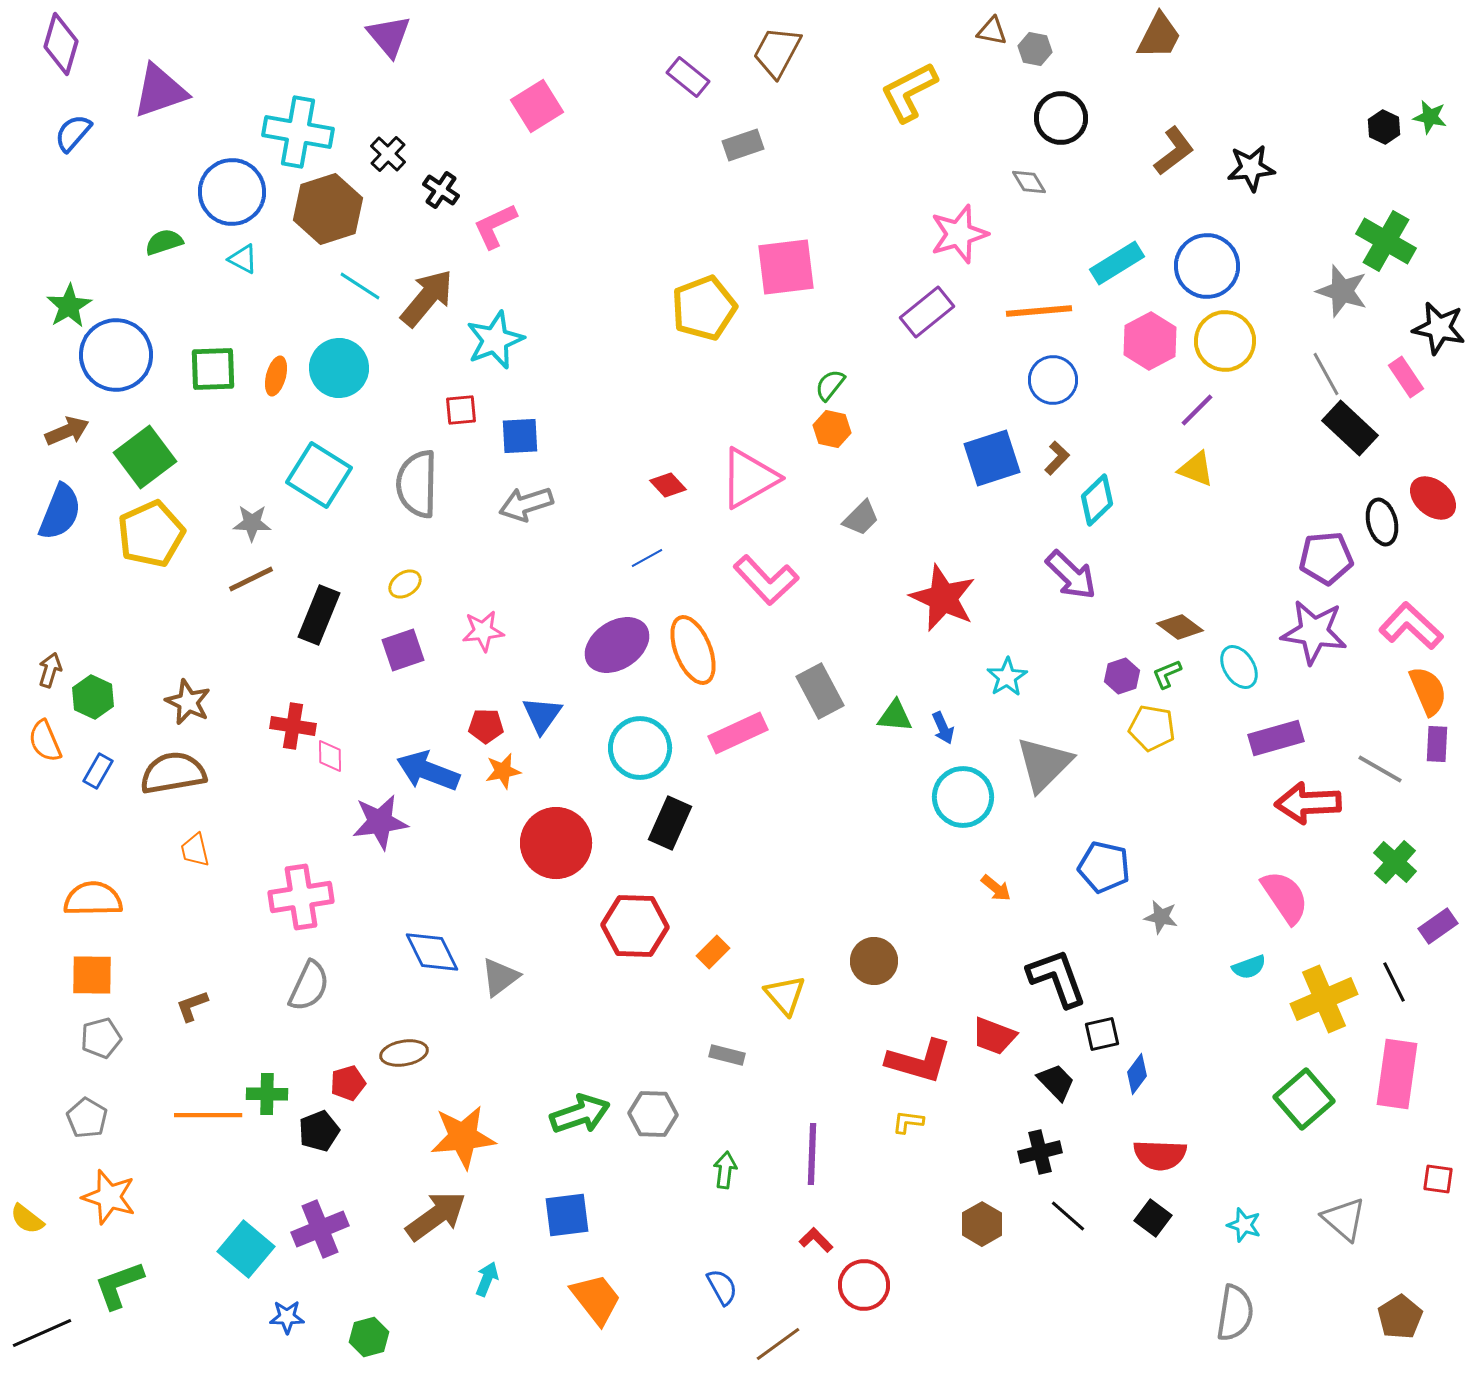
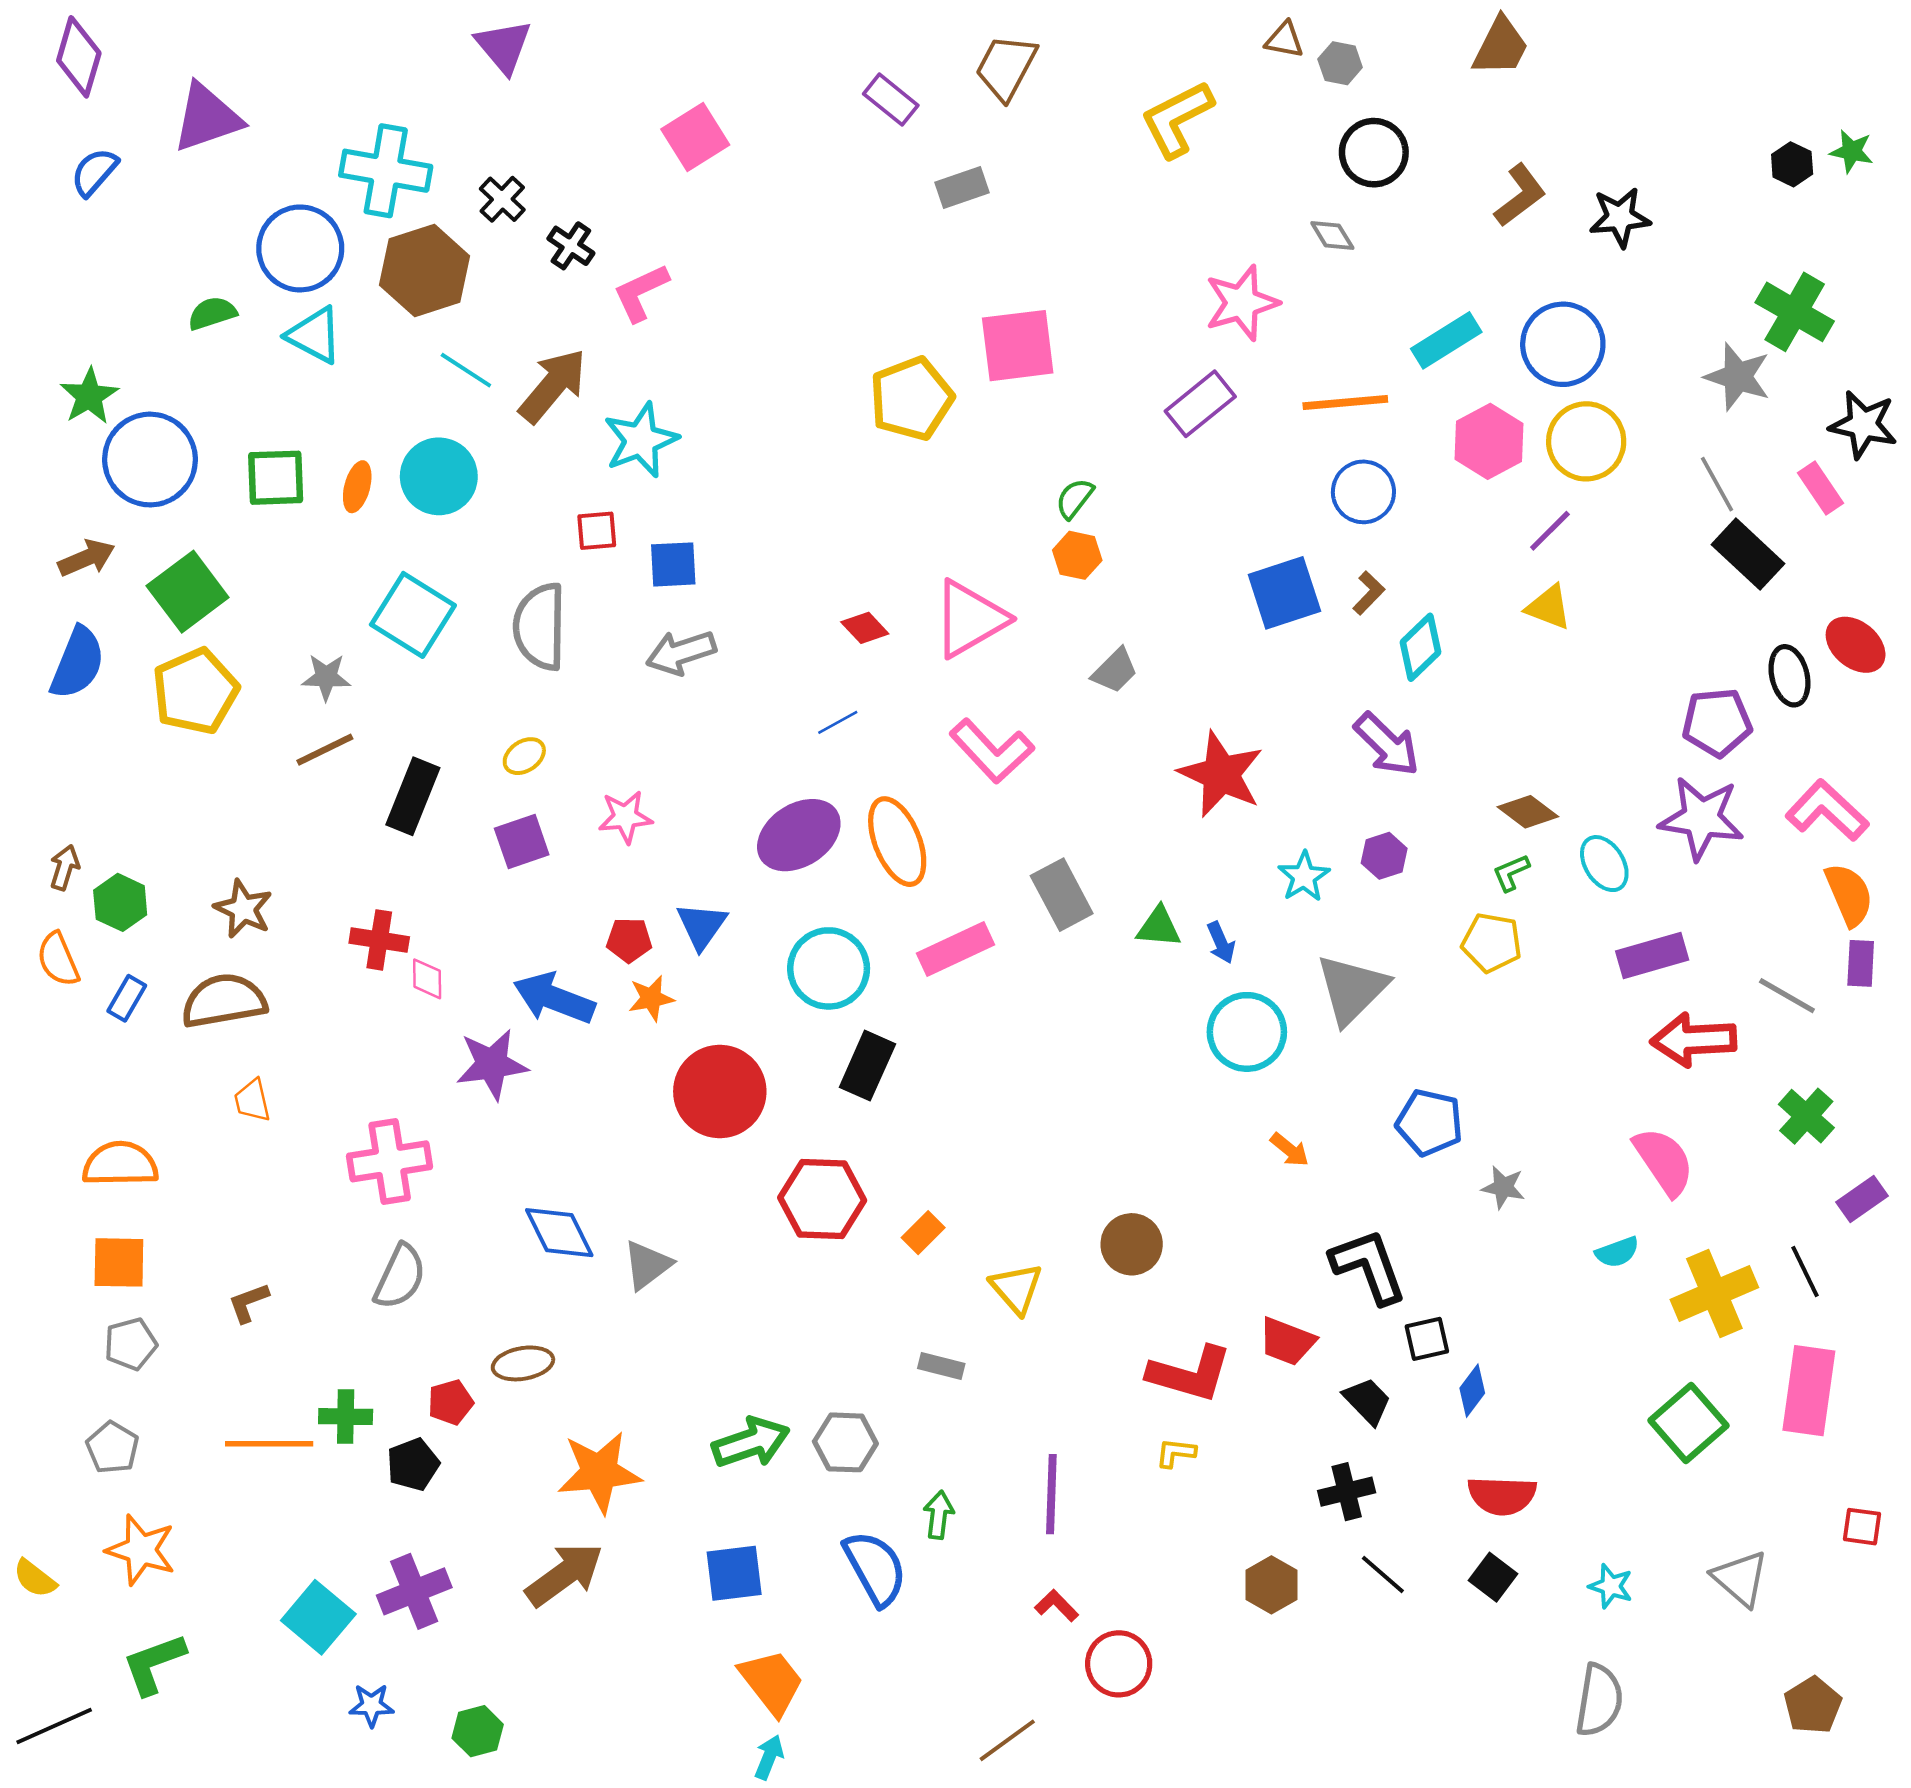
cyan triangle: (243, 259) -> (314, 335), size x1.5
purple hexagon: (1122, 676) -> (1384, 856), moved
cyan arrow: (487, 1279) -> (769, 1757), moved
blue semicircle: (722, 1287) -> (875, 1568), moved, size x1.6

